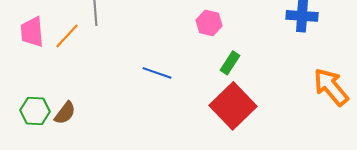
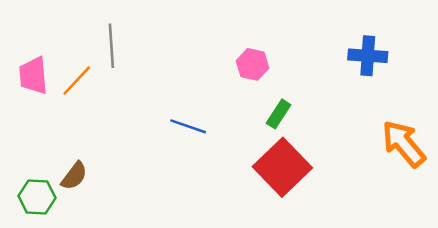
green hexagon: (35, 111) -> (37, 197), moved

